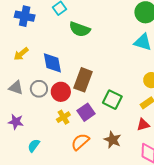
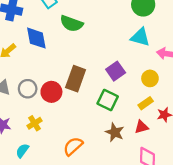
blue diamond: (52, 63) -> (36, 38), moved
purple square: (86, 112) -> (116, 71), moved
yellow cross: (63, 117) -> (34, 123), moved
brown star: (113, 140) -> (115, 132), moved

